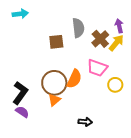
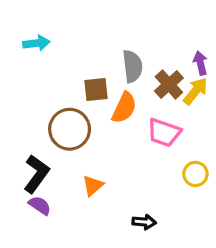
orange semicircle: (74, 79) -> (124, 108), moved
brown circle: (54, 83) -> (70, 129), moved
yellow circle: (115, 85) -> (195, 174), moved

